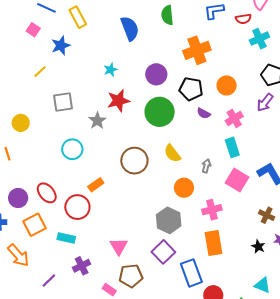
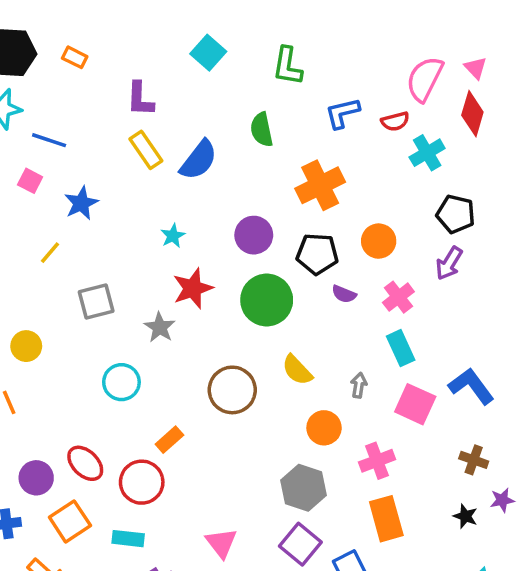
yellow rectangle: (78, 17) -> (146, 150), moved
blue semicircle: (130, 28) -> (199, 160), turned 65

